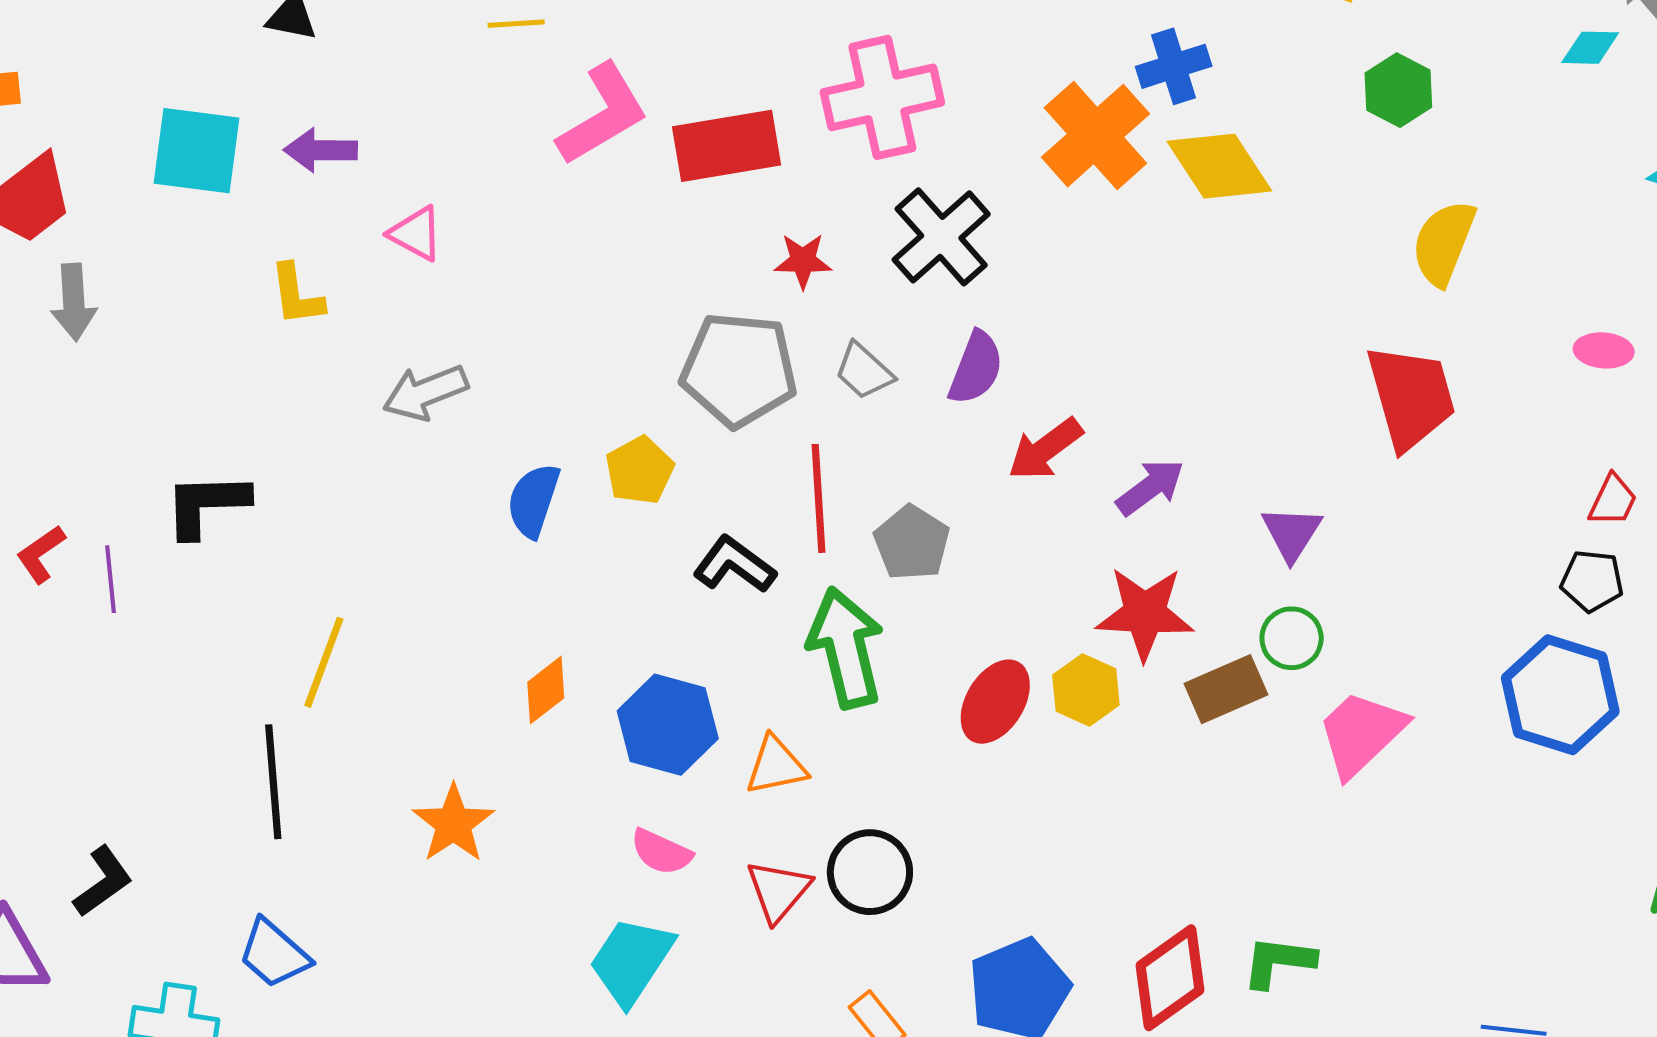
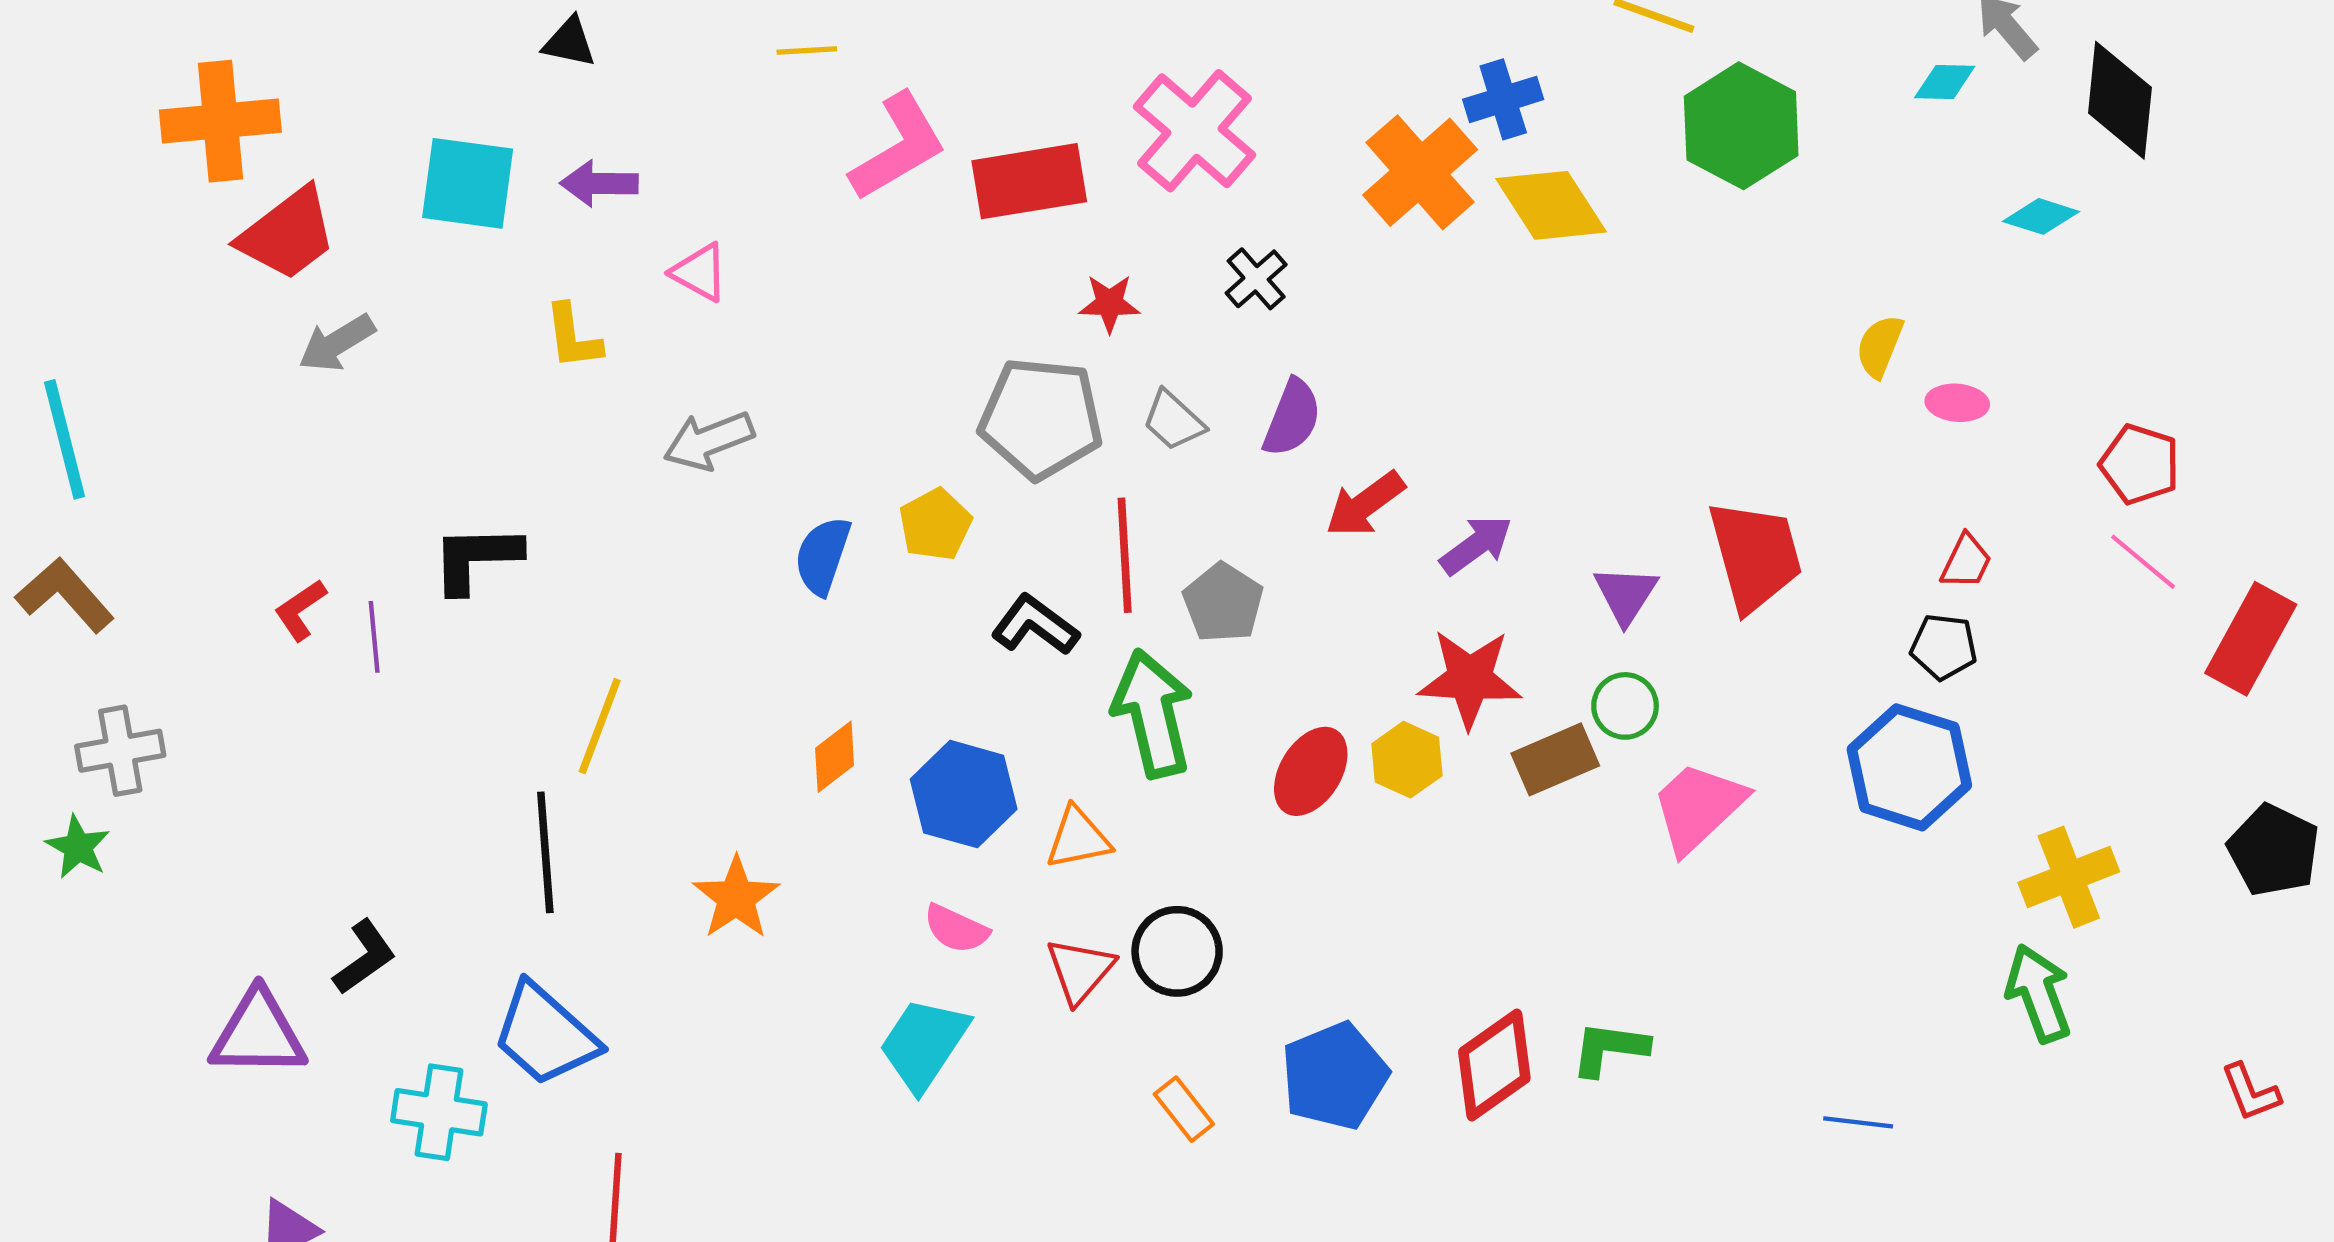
green hexagon: (1398, 90) -> (1741, 126), size x1.6
pink cross: (882, 97) -> (1194, 131), turned -37
black cross: (941, 237) -> (1256, 279), size x0.6
yellow semicircle: (1444, 243) -> (1880, 346), moved, size x0.7
gray arrow: (74, 302) -> (337, 343), turned 62
red trapezoid: (1411, 397) -> (1755, 556), moved
blue trapezoid: (274, 954) -> (545, 1035), size x1.4

